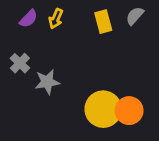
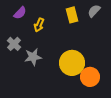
yellow arrow: (56, 19) -> (39, 25), moved
yellow circle: (103, 109) -> (72, 63), moved

